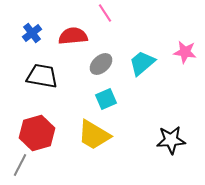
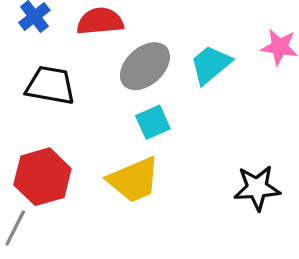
gray ellipse: (101, 64) -> (145, 66), size x1.4
yellow trapezoid: (94, 135) -> (134, 180), turned -54

